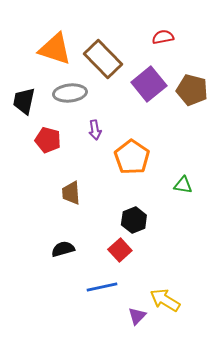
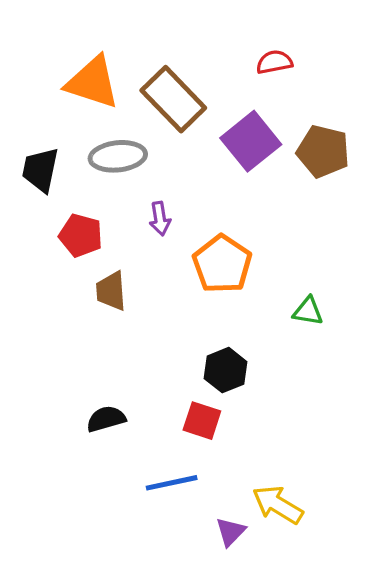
brown trapezoid: (71, 193) -> (111, 291), moved
red square: (120, 250) -> (202, 421), turned -30

